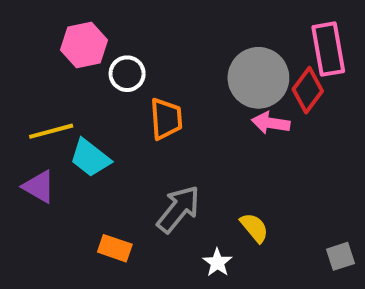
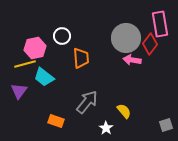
pink hexagon: (84, 45) -> (35, 48), moved
purple triangle: (39, 187) -> (19, 91), turned 36

